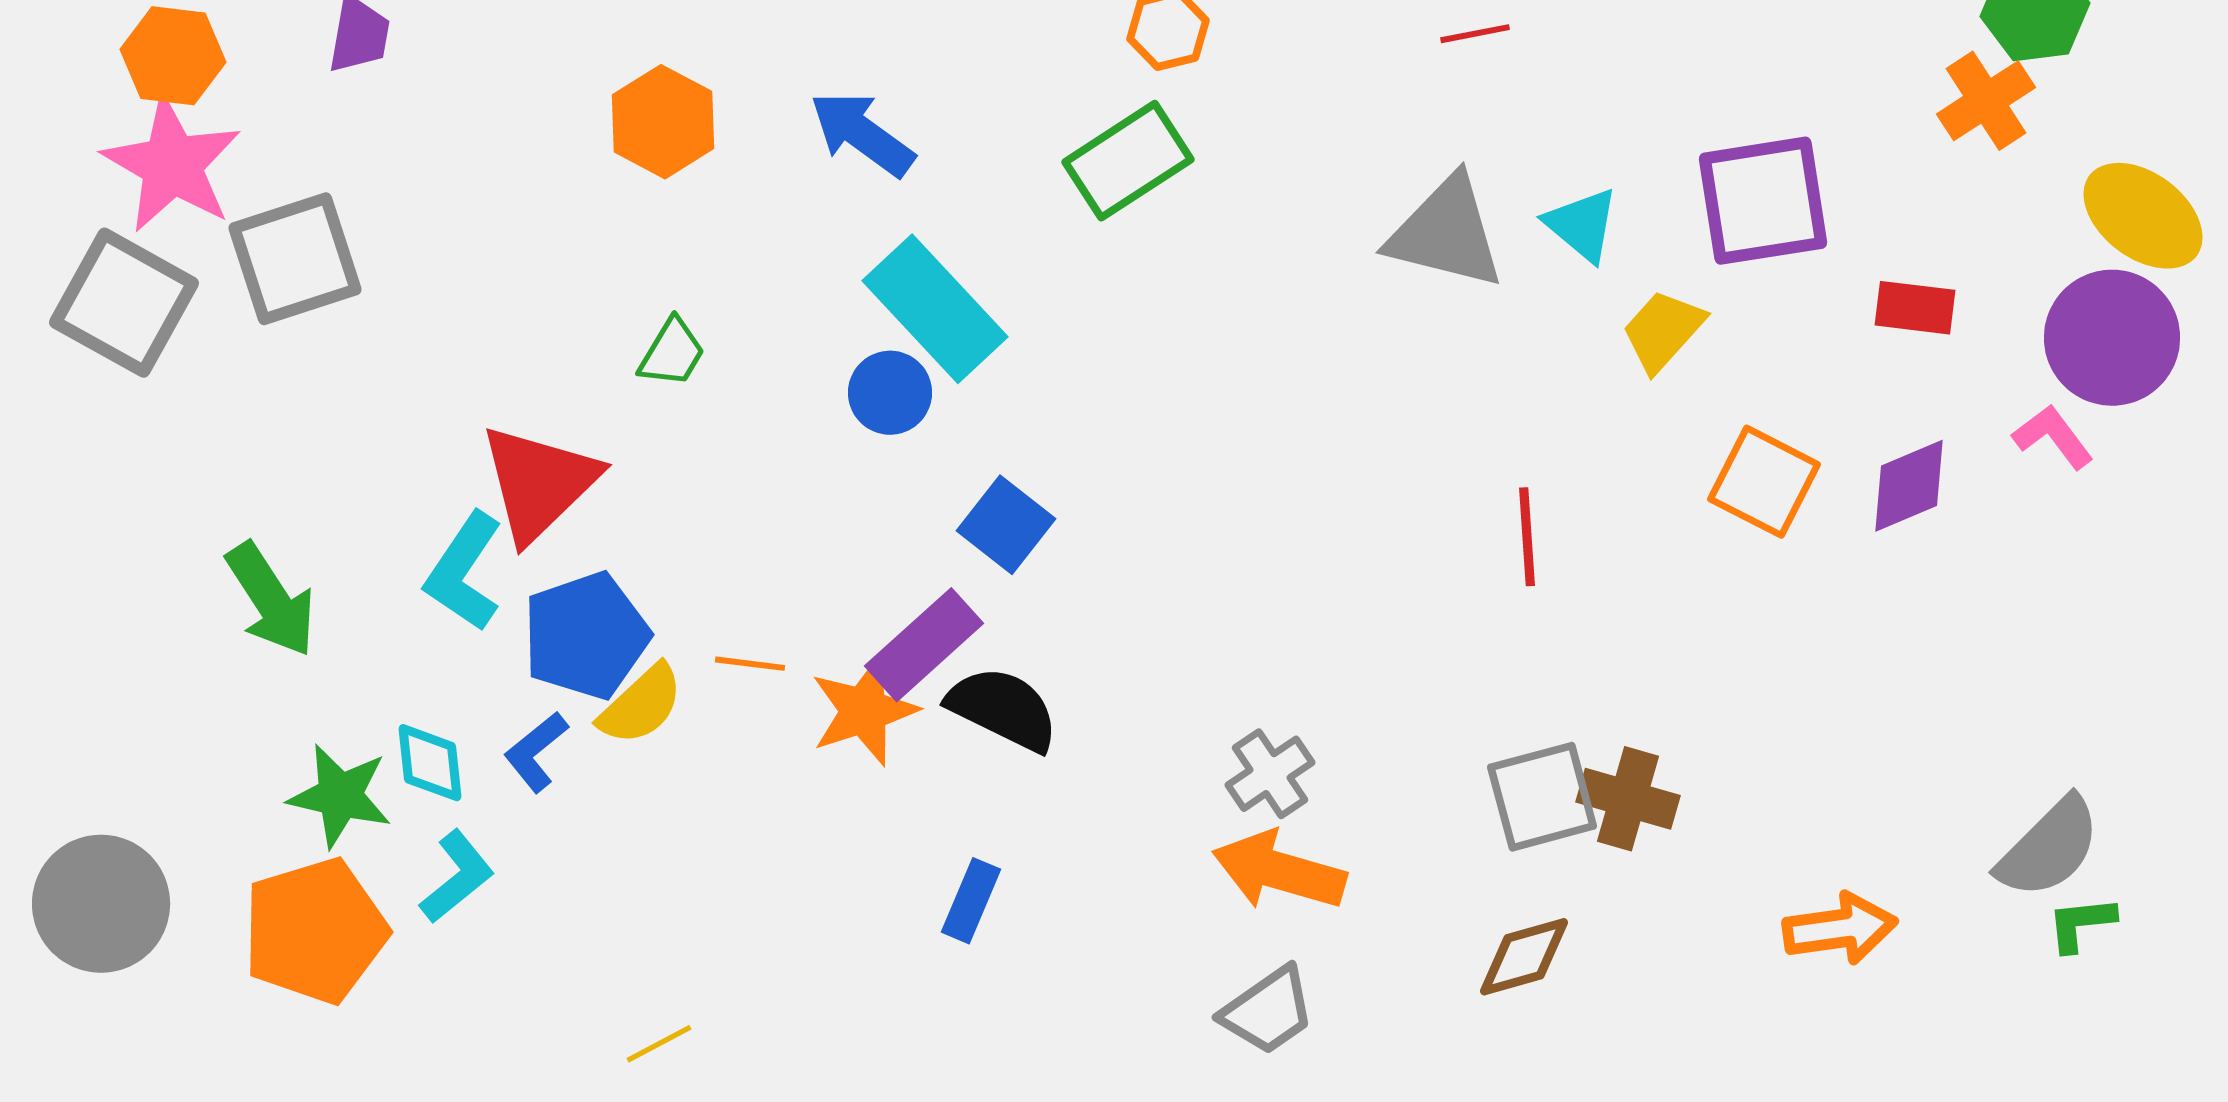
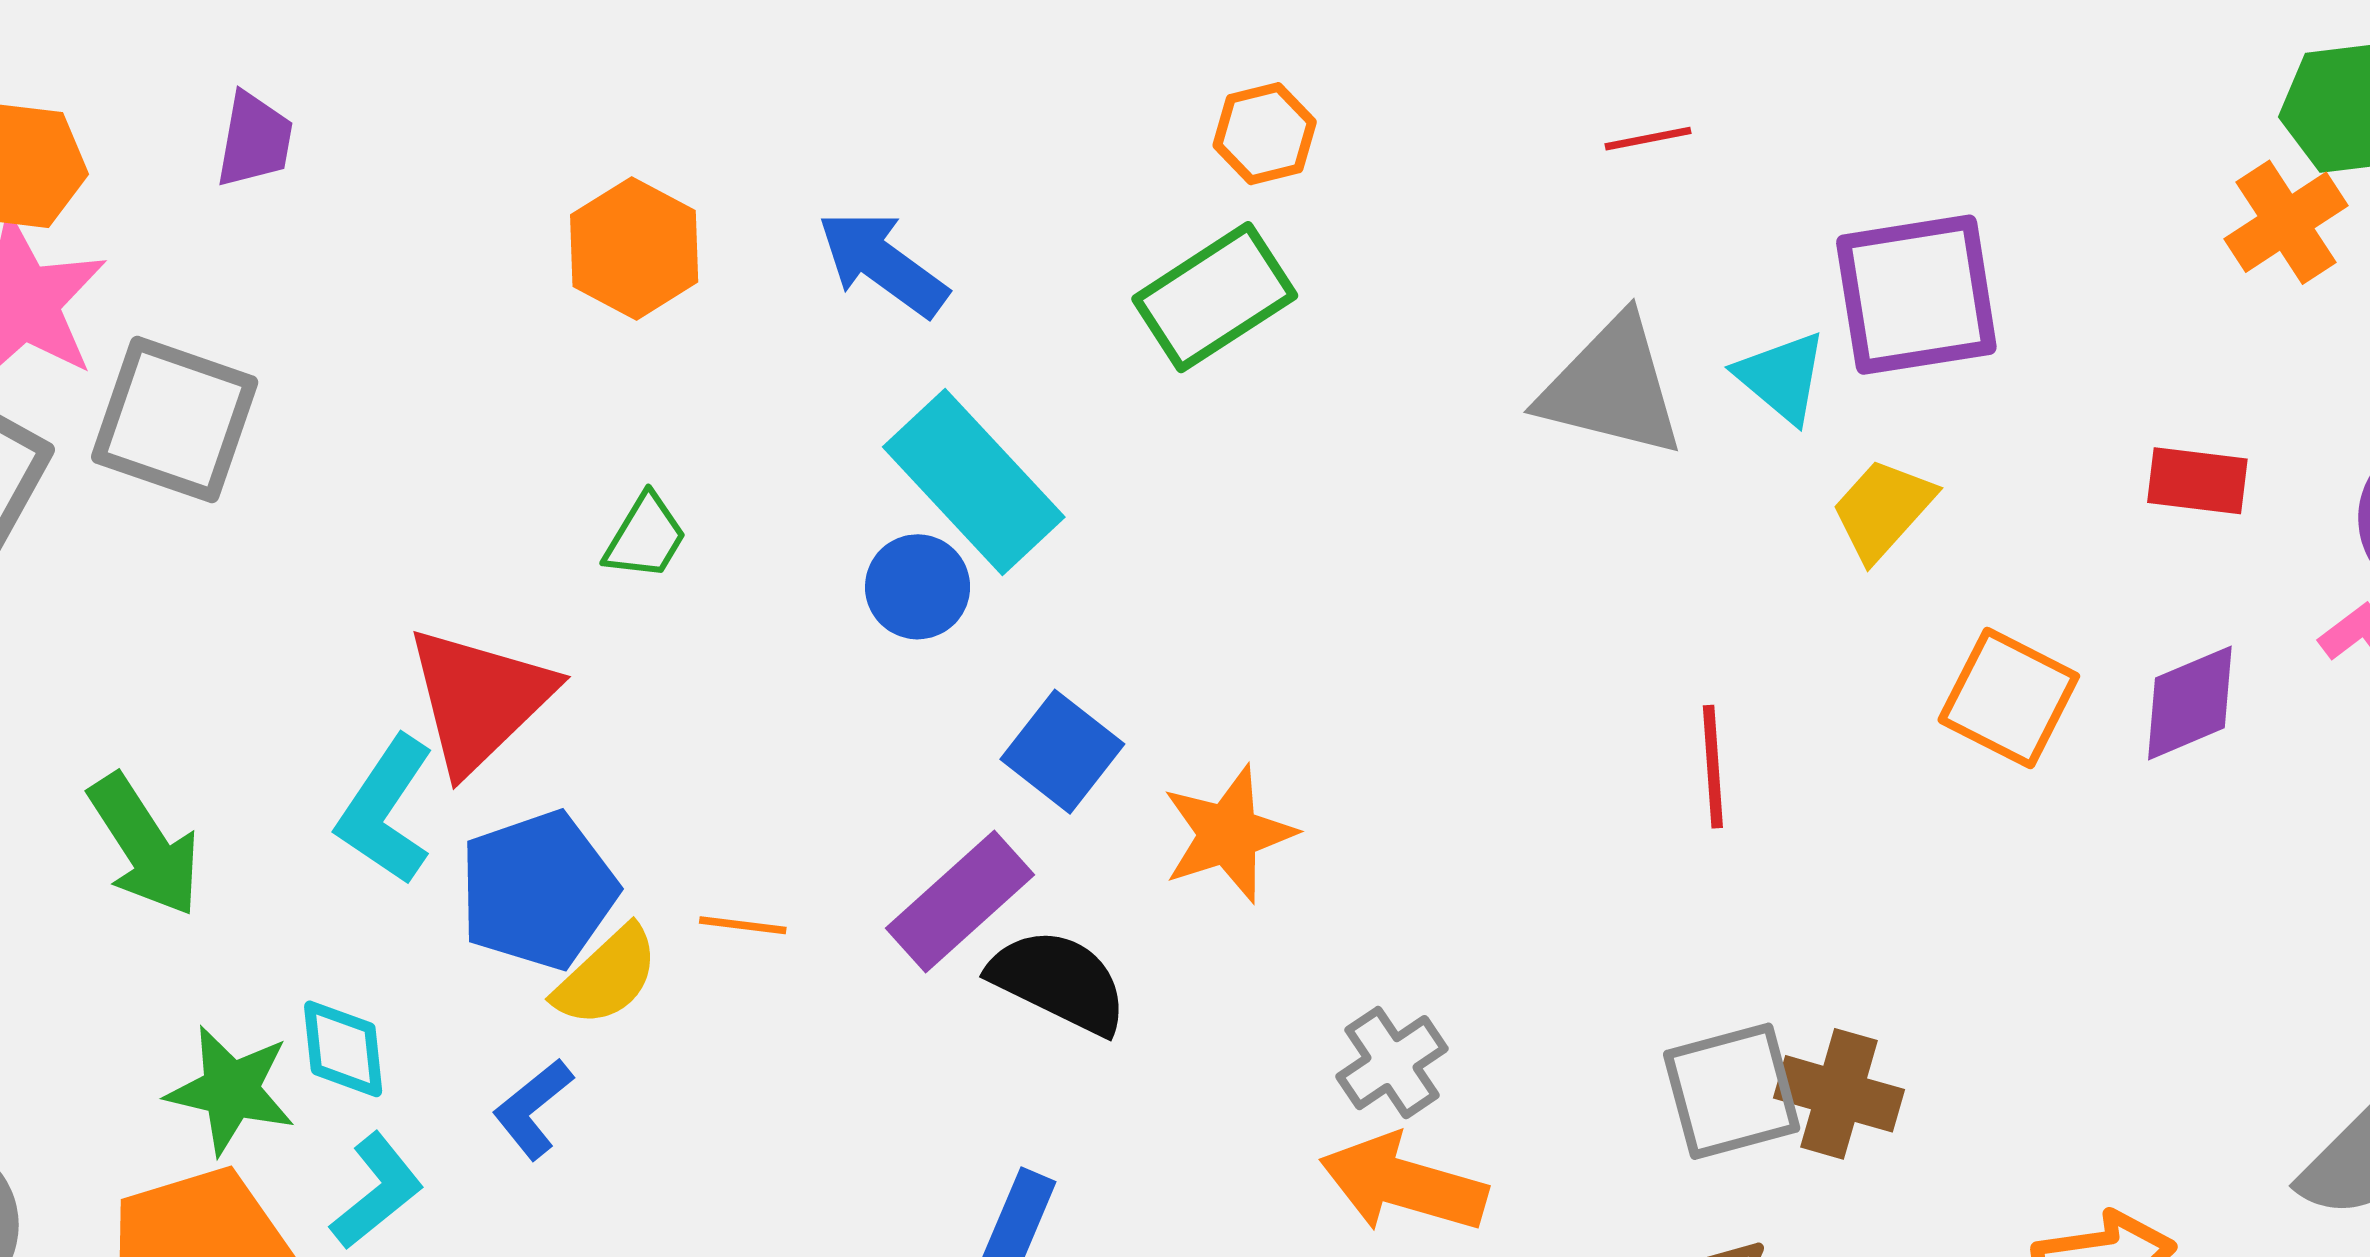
purple square: (1763, 201) -> (1916, 295), moved
gray square: (295, 259) -> (175, 420), turned 37
orange star: (864, 711) -> (1228, 834), moved
blue L-shape: (536, 752) -> (533, 1109), moved

